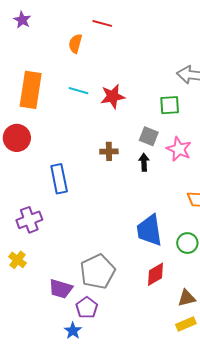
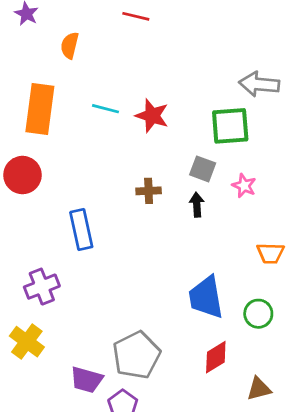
orange semicircle: (75, 44) -> (70, 45), moved
red star: (113, 96) -> (152, 116), turned 30
green square: (170, 105) -> (230, 126), size x1.4
pink star: (179, 149) -> (244, 186), size x0.7
yellow cross: (17, 260) -> (27, 342), size x1.4

